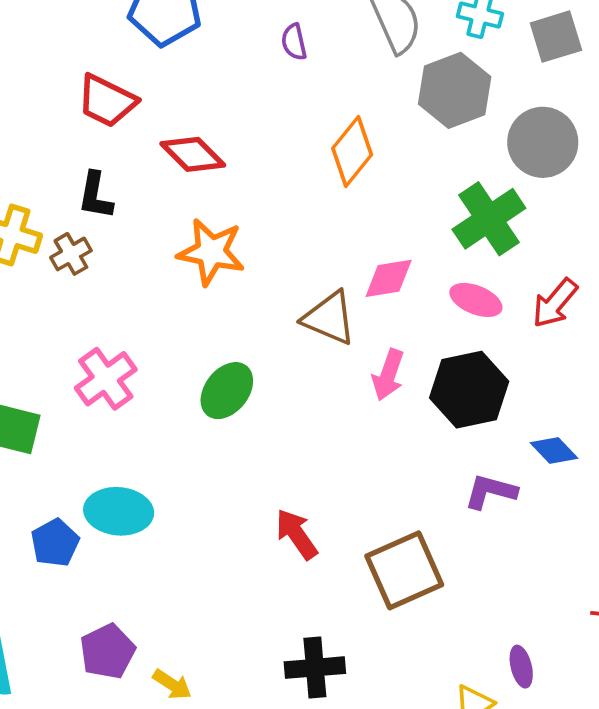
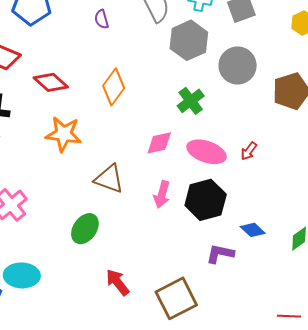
orange diamond: (352, 151) -> (114, 87), moved
green cross: (489, 219) -> (191, 101), moved, size x0.7
pink ellipse: (476, 300) -> (206, 152), size x1.4
red arrow: (555, 303) -> (249, 151), size x0.7
brown triangle: (329, 318) -> (109, 179), moved
green ellipse: (227, 391) -> (85, 229), moved

